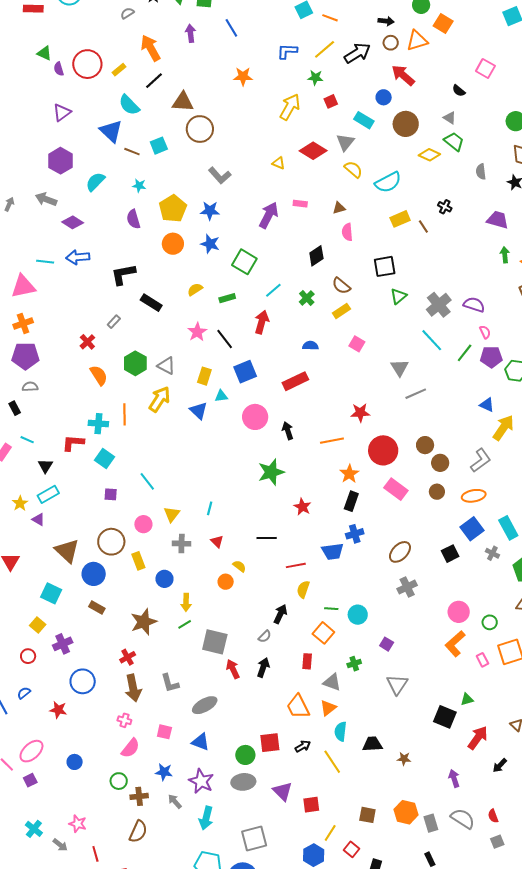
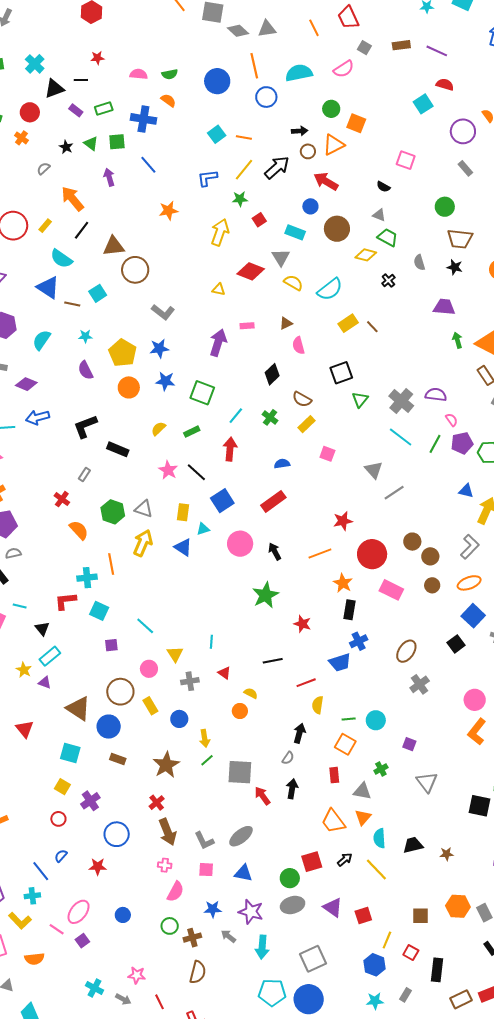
black cross: (445, 207) -> (388, 281), moved, turned 32
gray L-shape: (170, 683) -> (204, 841), moved

